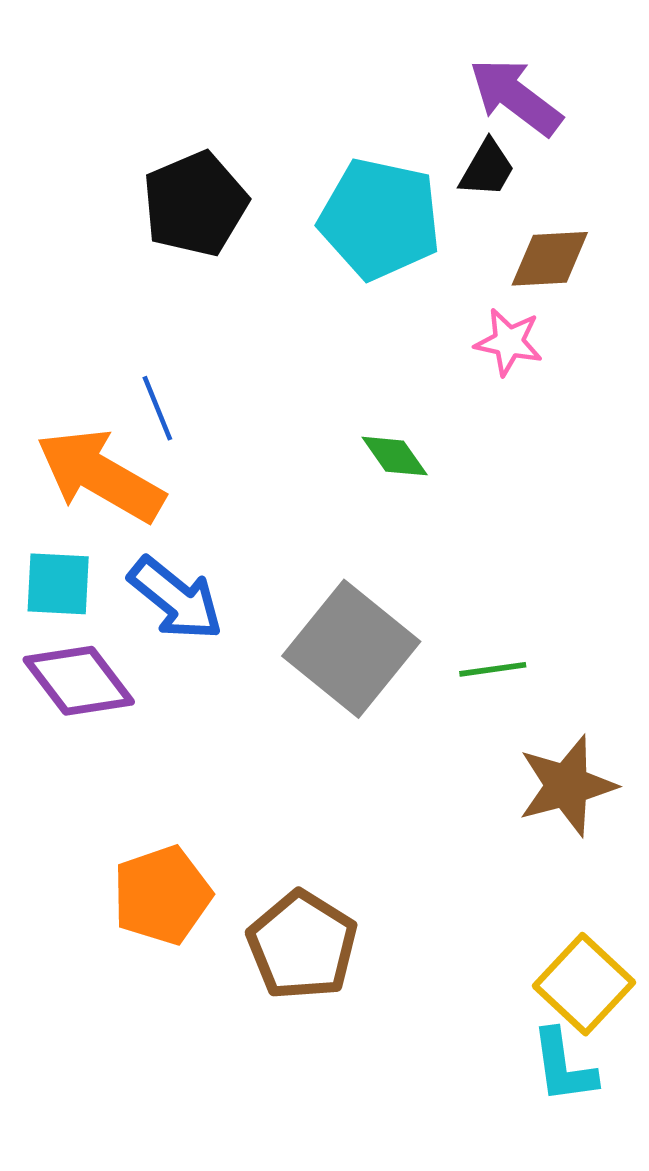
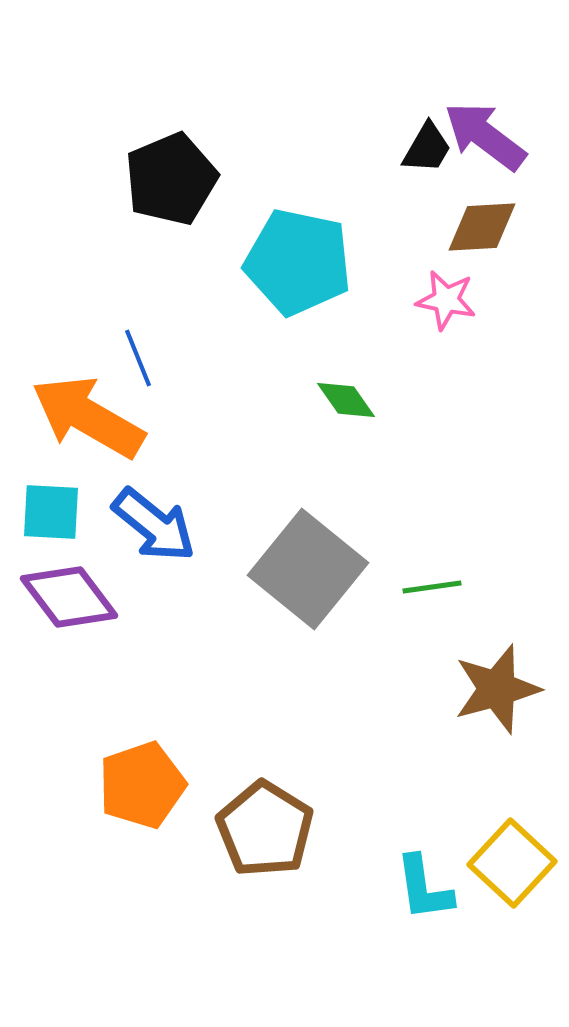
purple arrow: (516, 97) -> (485, 136), moved
cyan pentagon: (380, 219) -> (298, 262), moved
cyan L-shape: (563, 1066) -> (424, 888), moved

